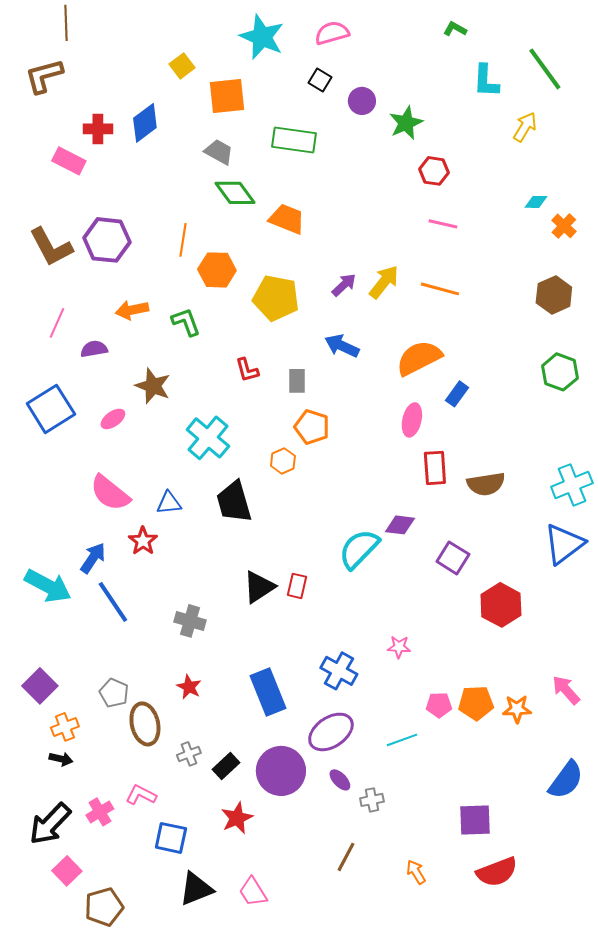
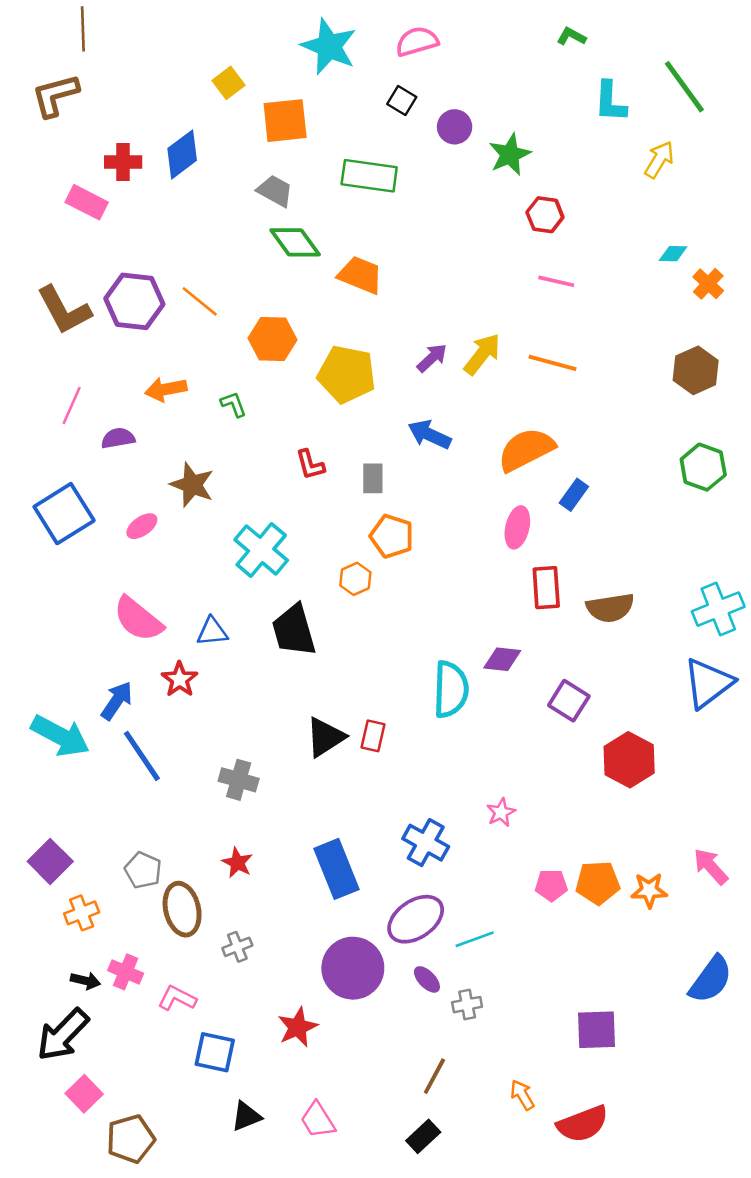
orange line: (183, 240) -> (200, 301), moved, turned -60
green L-shape: (186, 322) -> (234, 404), size x0.7
cyan semicircle: (359, 549) -> (451, 689), turned 138
pink star: (399, 647) -> (501, 812), turned -30
cyan line: (402, 740) -> (475, 939), moved
black arrow: (61, 759) -> (85, 981), moved
black rectangle: (226, 766) -> (423, 1136), moved
pink cross: (100, 812) -> (126, 972), moved, turned -36
red semicircle: (497, 872) -> (583, 1124), moved
black triangle: (196, 889) -> (246, 1116), size x0.7

